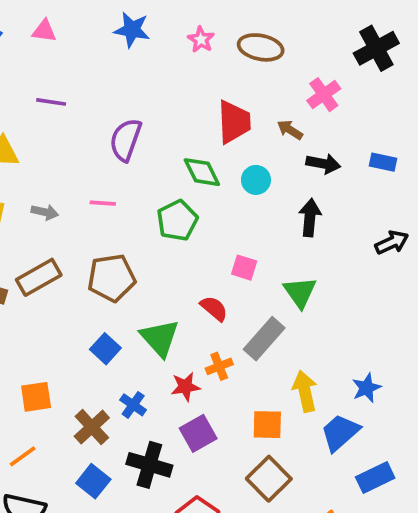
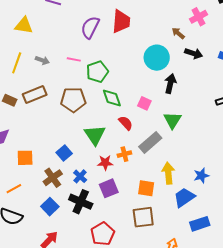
red trapezoid: (234, 122) -> (121, 21), moved
green diamond: (202, 172) -> (112, 98), moved
cyan circle: (256, 180) -> (157, 58), size x1.6
black arrow: (310, 218) -> (170, 84), moved
green pentagon: (177, 220) -> (97, 72), moved
blue square: (105, 349) -> (64, 153), moved
blue cross: (133, 405) -> (80, 176), moved
brown square: (269, 479) -> (143, 217), turned 30

